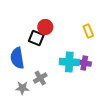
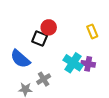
blue semicircle: (17, 58) -> (20, 59), turned -40
cyan cross: (69, 62) -> (73, 63), turned 30

